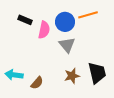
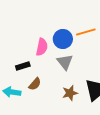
black rectangle: (25, 20) -> (23, 66), moved, turned -40
brown semicircle: (37, 83) -> (35, 84), moved

